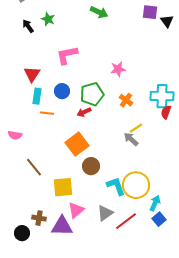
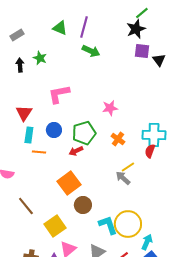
black arrow: (28, 26) -> (20, 65), turned 32
red semicircle: (166, 112) -> (150, 151), moved
yellow square: (63, 187) -> (55, 226), turned -30

